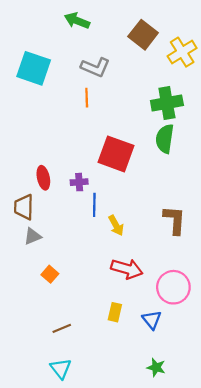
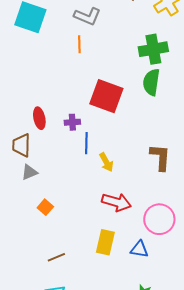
yellow rectangle: (115, 312) -> (105, 242), size x1.4
blue triangle: (152, 320) -> (139, 249), turned -42

